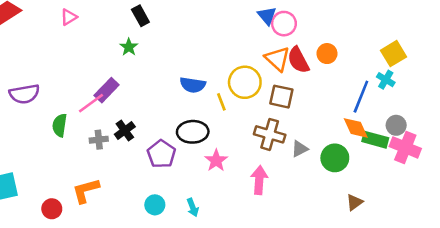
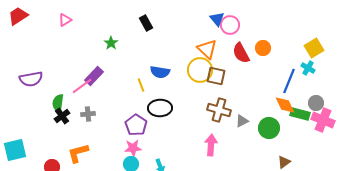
black rectangle: (140, 16) -> (146, 23), moved
orange triangle: (277, 59) -> (207, 49), moved
brown square: (281, 97) -> (216, 76), moved
yellow line: (221, 102) -> (141, 85), moved
black cross: (125, 131) -> (62, 116), moved
pink star: (216, 161) -> (133, 148), moved, turned 30

